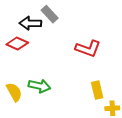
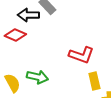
red L-shape: (88, 49) -> (81, 55), moved

